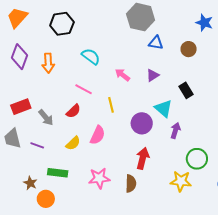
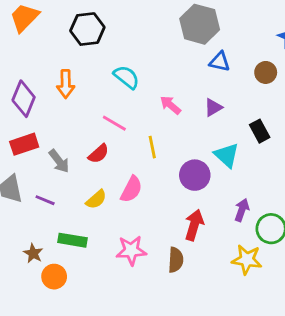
purple diamond: (20, 57) -> (24, 99), moved
purple arrow: (175, 130) -> (242, 210), moved

